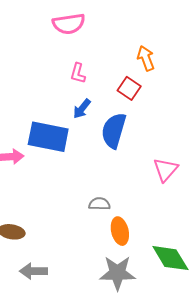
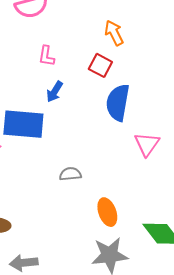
blue semicircle: (114, 131) -> (118, 103), moved
gray semicircle: (99, 204) -> (70, 174), moved

